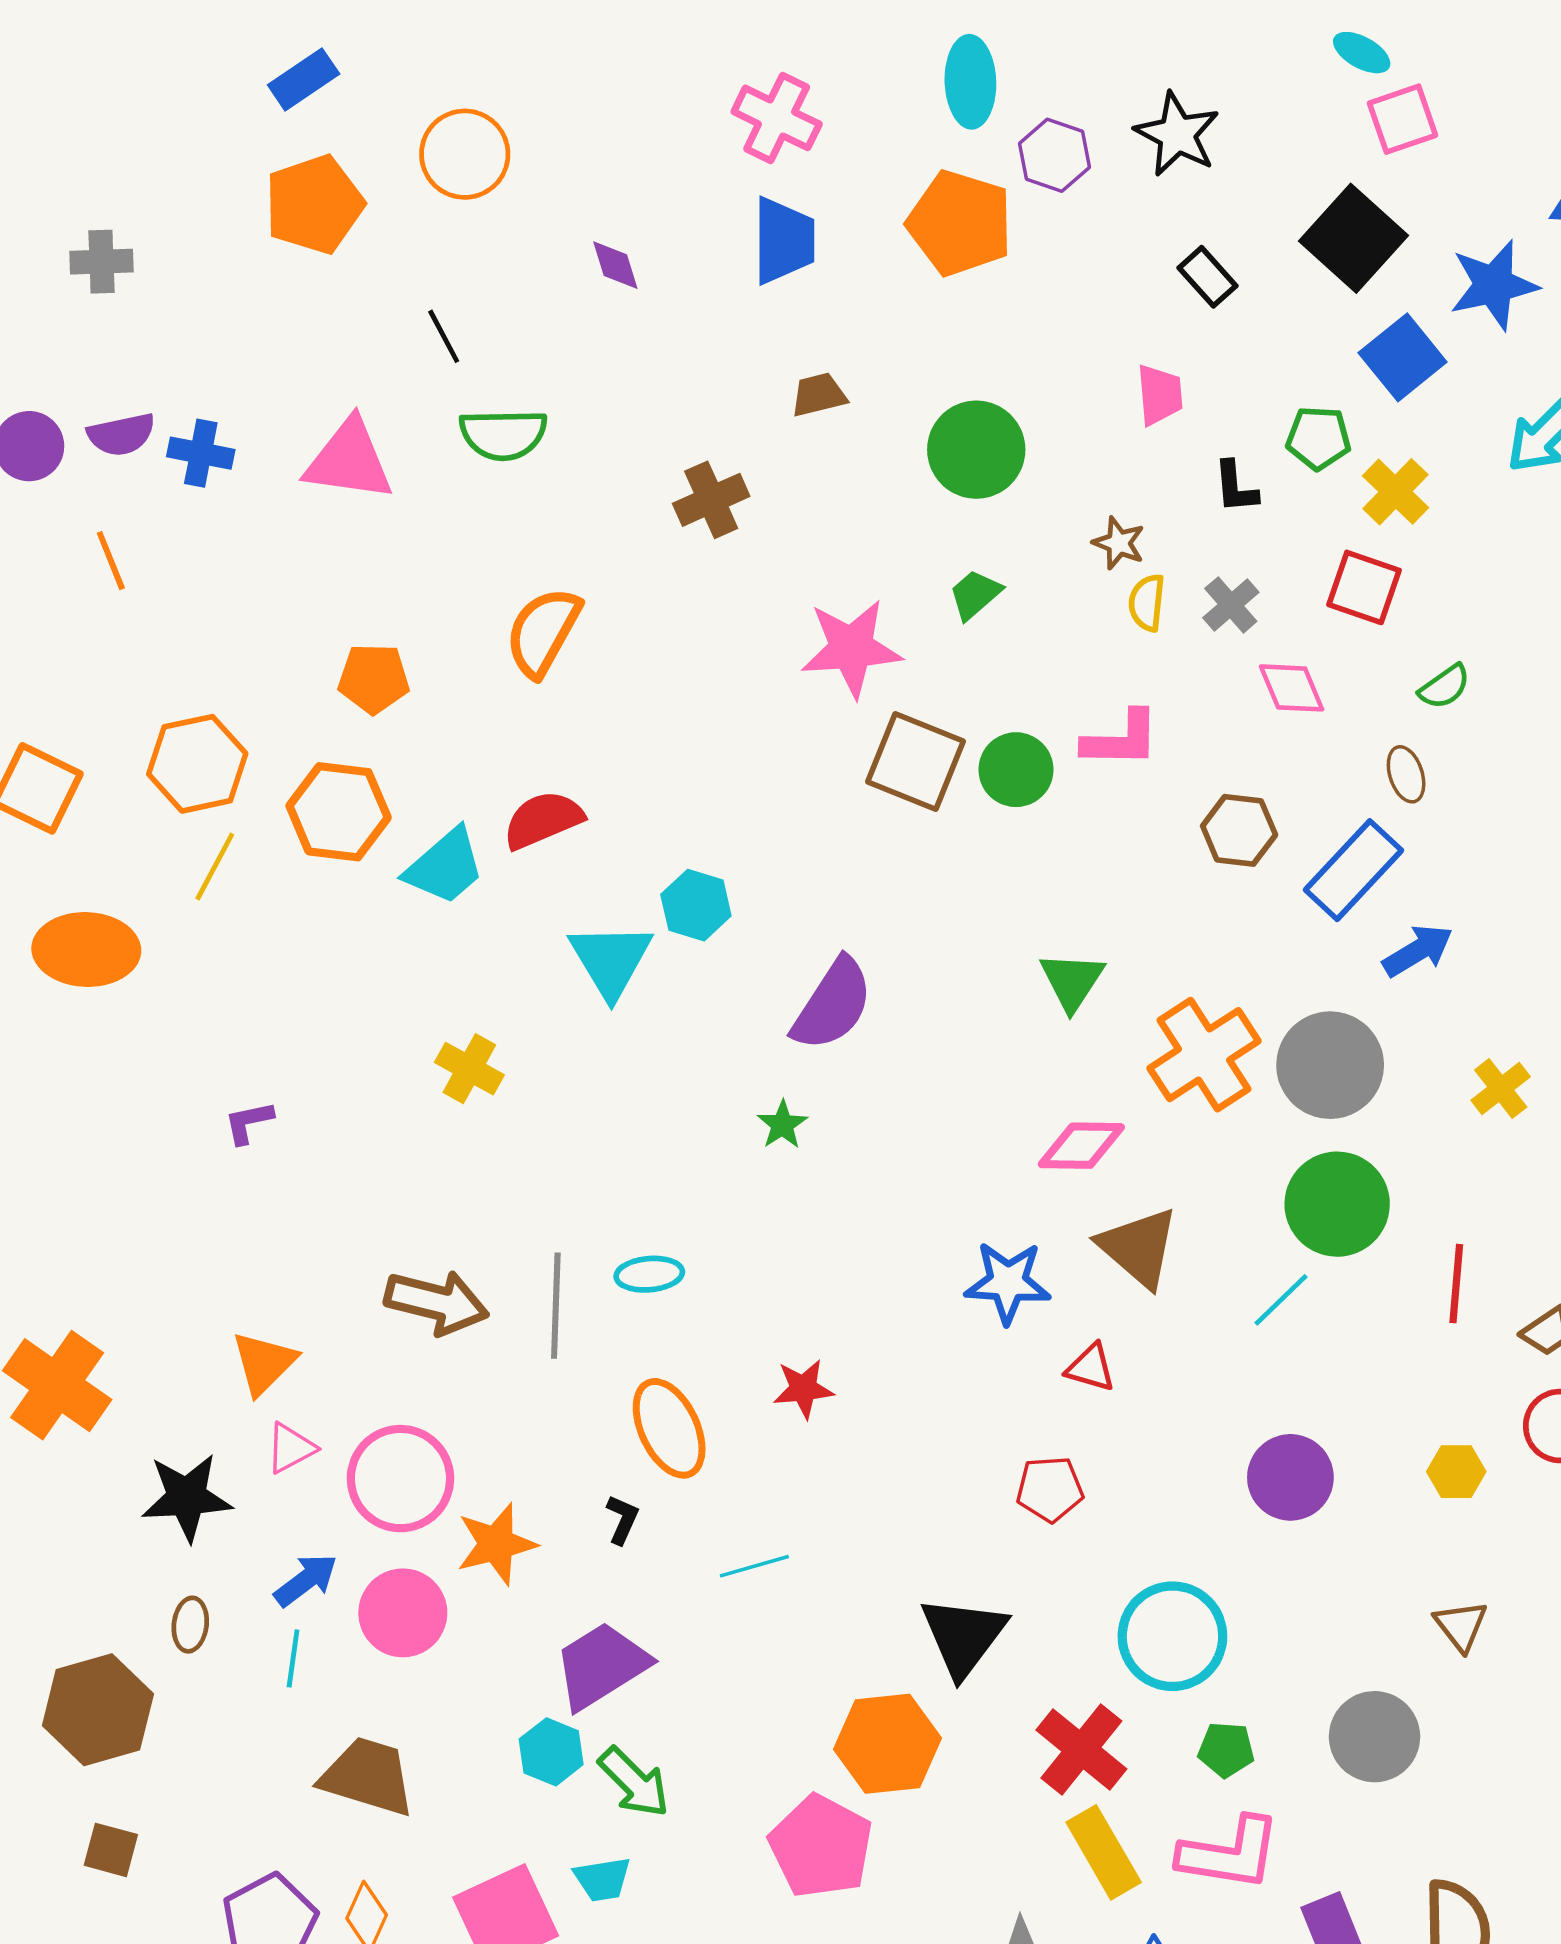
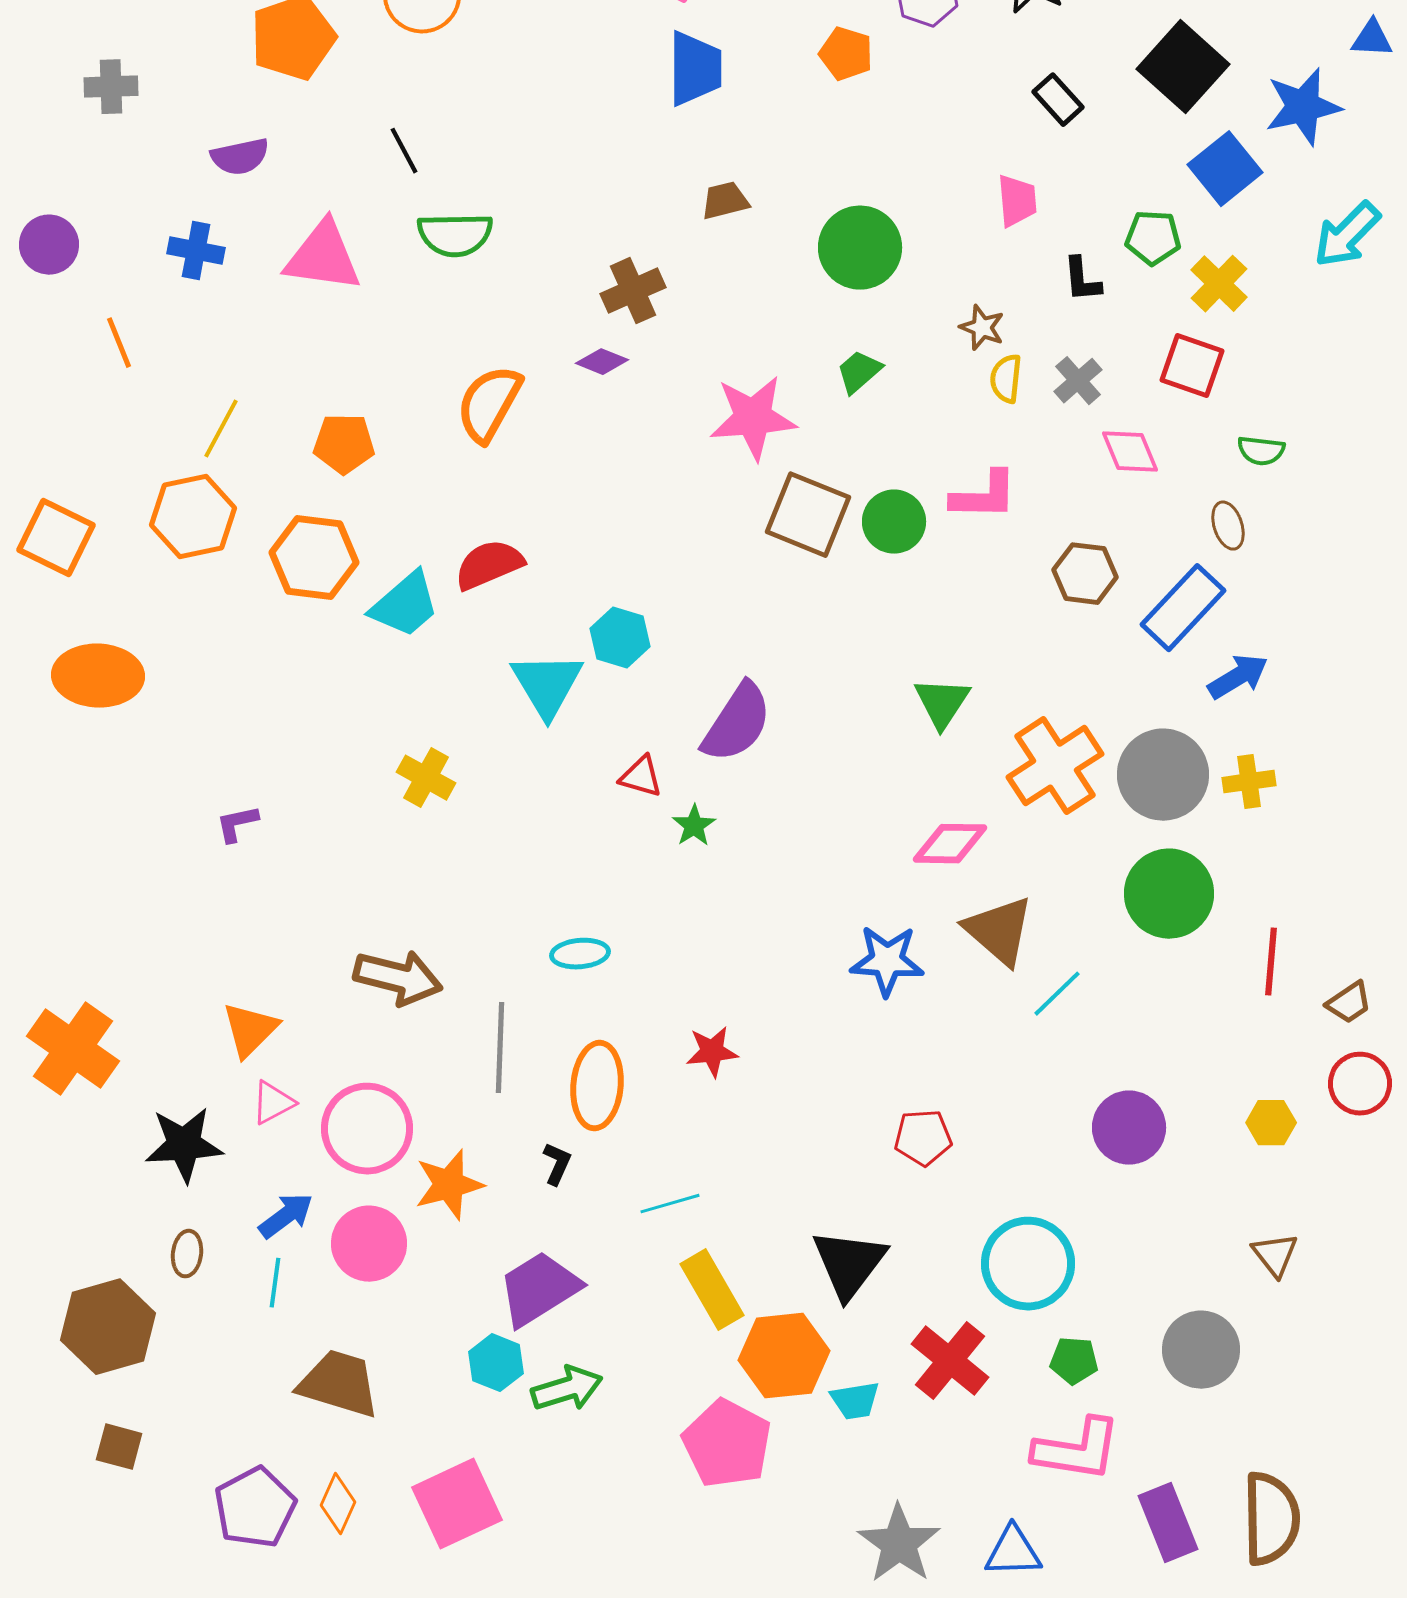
orange pentagon: (960, 223) -> (846, 54), size x0.6
purple diamond: (615, 265) -> (602, 362), moved, turned -51
purple semicircle: (121, 434) -> (240, 157), moved
green semicircle: (1445, 687) -> (1261, 451), turned 42
yellow line: (215, 867) -> (221, 429), moved
yellow cross: (1501, 1088) -> (1249, 782), moved, turned 30
cyan line: (1281, 1300) -> (1057, 994), moved
gray line: (556, 1306) -> (500, 1048), moved
red triangle: (1091, 1368) -> (641, 777), moved
orange ellipse: (669, 1428) -> (597, 1086), turned 30
green arrow: (634, 1782) -> (567, 1389), turned -62
yellow rectangle: (1104, 1852) -> (712, 1290), moved
cyan trapezoid: (603, 1879) -> (855, 1401), moved

